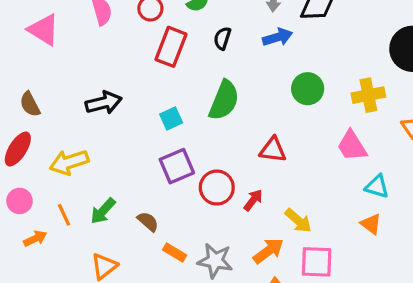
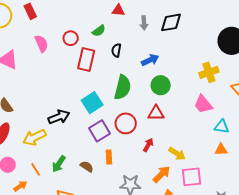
blue arrow: (278, 37) -> (150, 60), moved
green circle: (308, 89) -> (161, 85), moved
black arrow: (104, 103) -> (59, 117), moved
cyan square: (171, 119) -> (92, 103), size x1.5
red circle: (217, 188) -> (126, 123), moved
orange triangle: (371, 224) -> (221, 150), turned -32
orange rectangle: (175, 253) -> (109, 157), moved, turned 64

